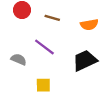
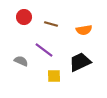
yellow square: (43, 85) -> (54, 76), moved

